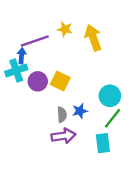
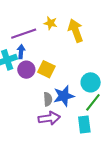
blue arrow: (22, 56) -> (21, 52), moved
blue star: (80, 111) -> (64, 96), size x1.5

